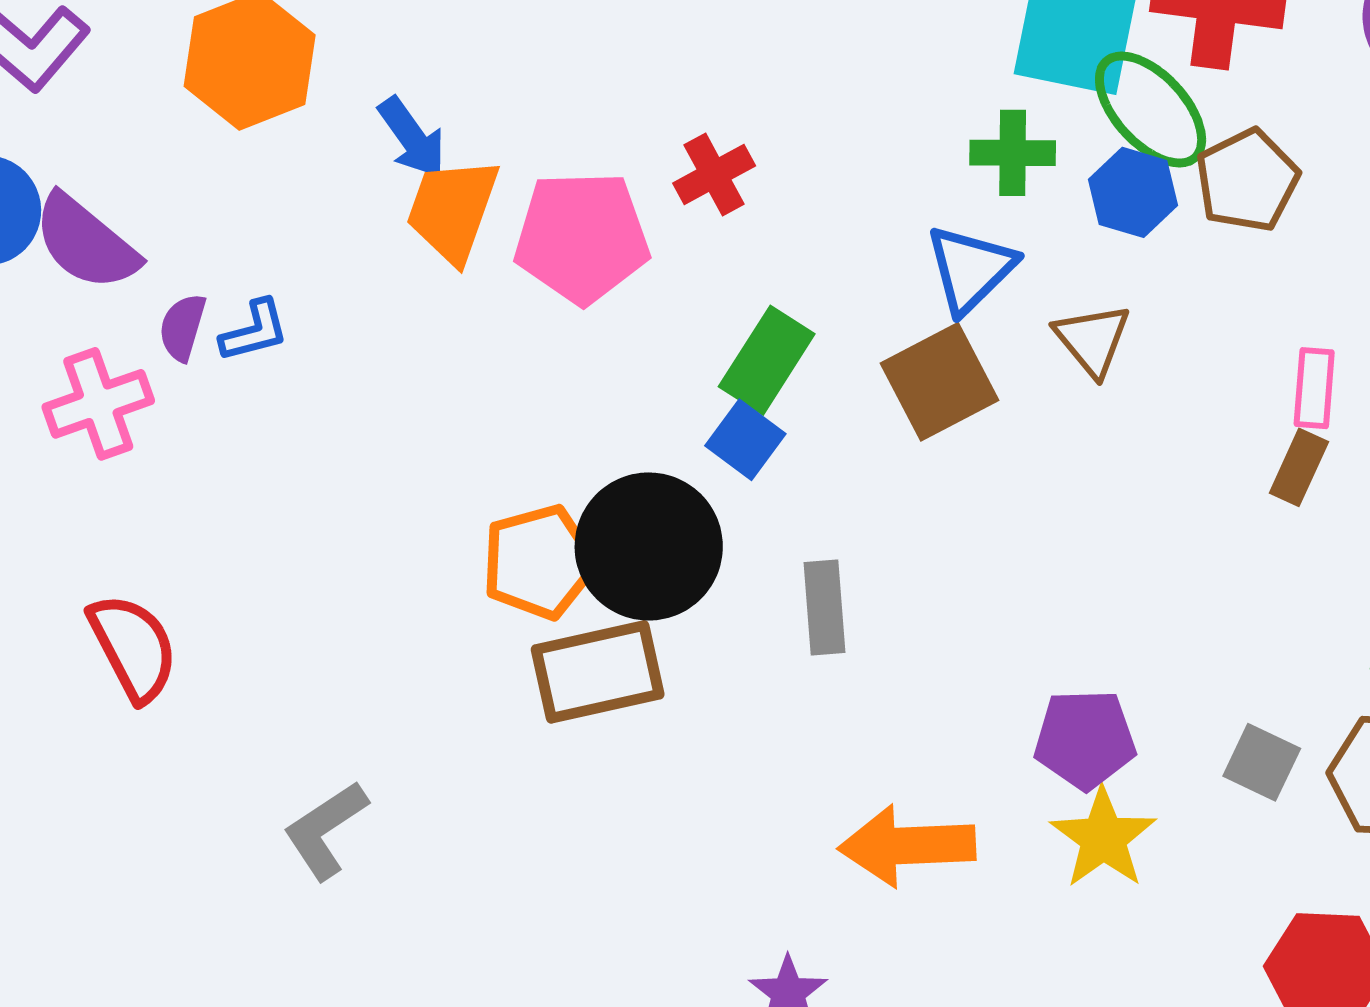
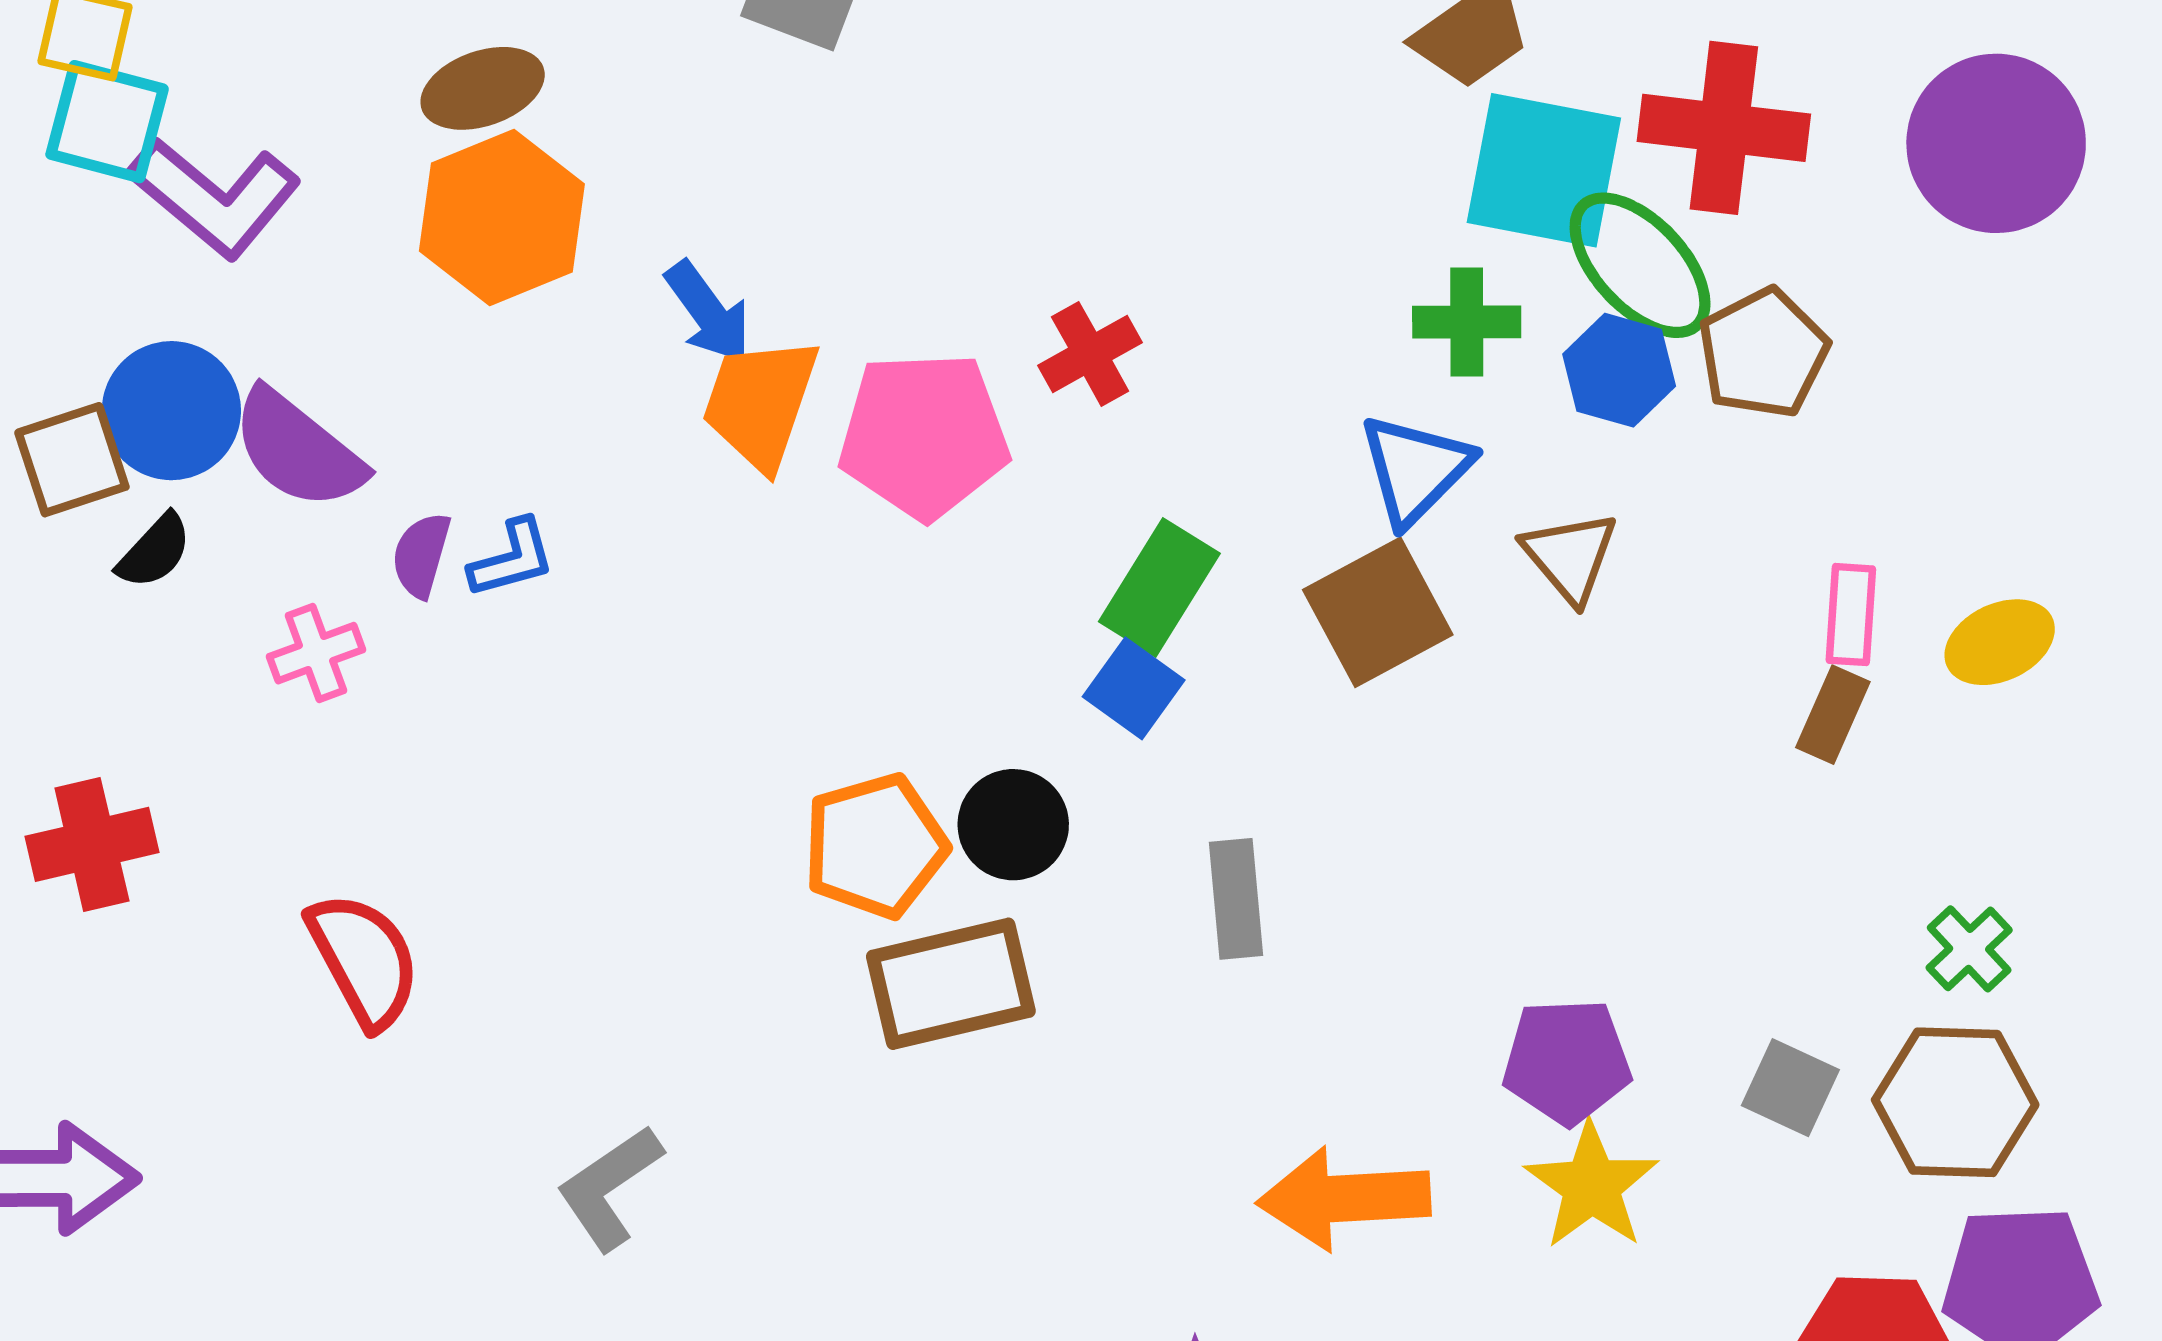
pink cross: (98, 404) -> (316, 653), size x0.7
black circle: (649, 546) -> (1013, 825), size x0.6

